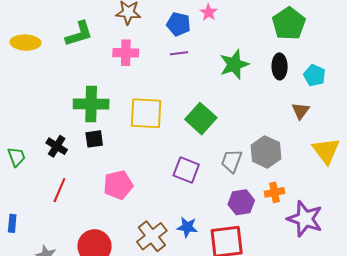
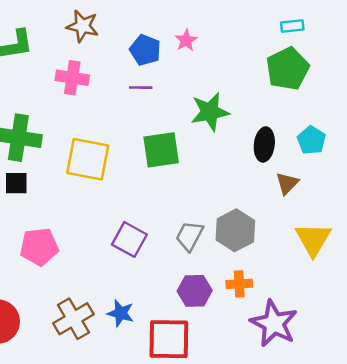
black ellipse: (280, 66) -> (264, 144), moved
green square: (201, 119) -> (161, 150), moved, turned 32

